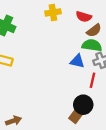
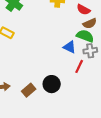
black circle: (83, 105) -> (52, 84), moved
brown rectangle: (76, 115) -> (29, 90), moved

